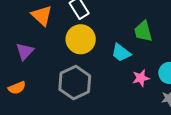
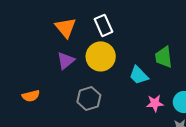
purple triangle: (25, 51) -> (66, 61), moved
gray hexagon: (75, 83) -> (89, 99), size x0.7

